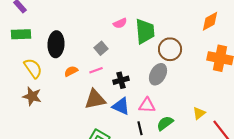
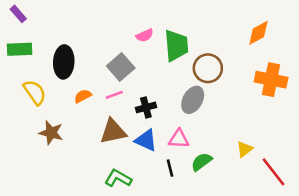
gray square: (101, 48) -> (121, 67), size x1.5
brown star: (32, 96) -> (51, 133), moved

